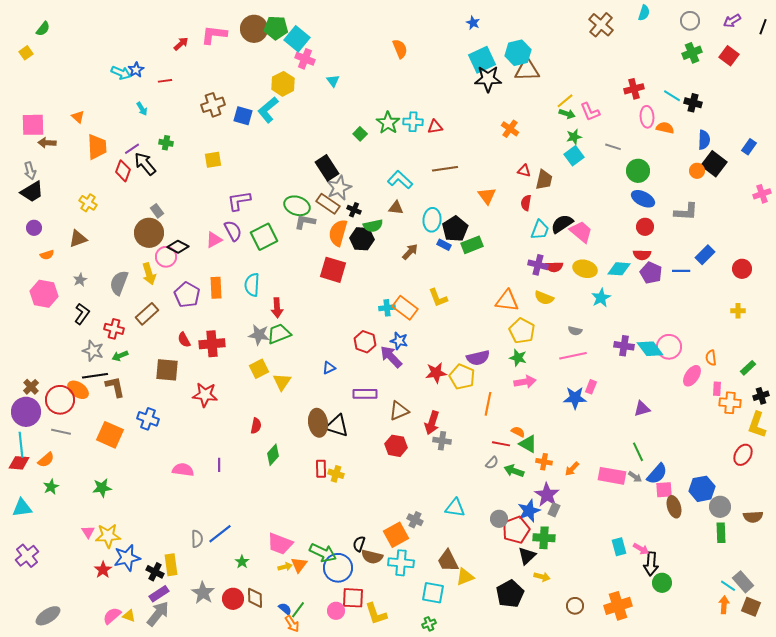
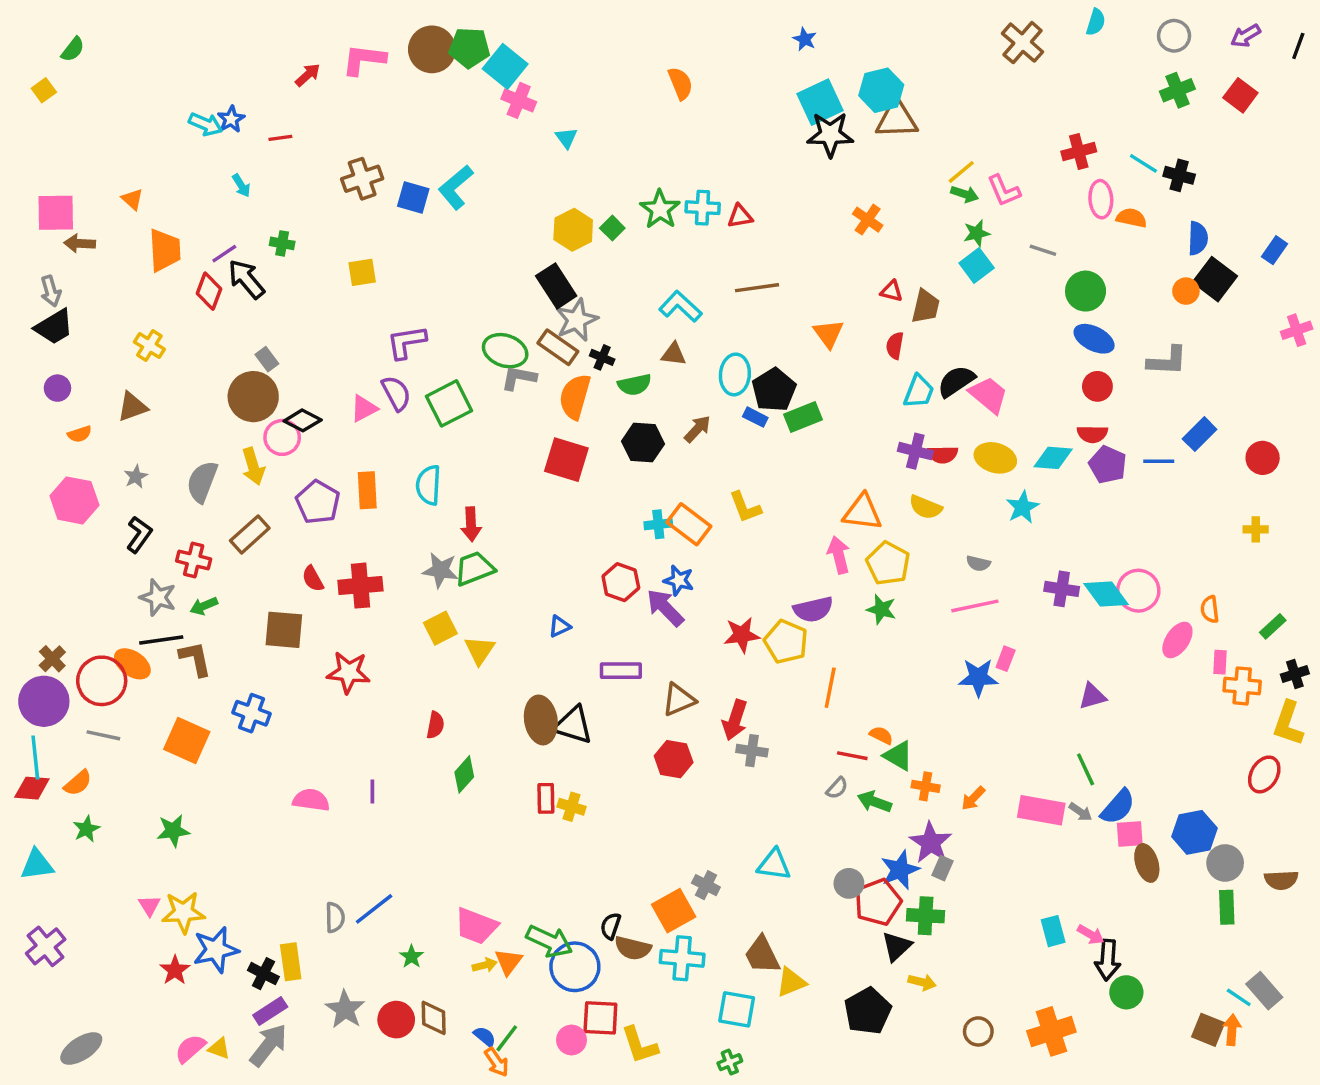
yellow hexagon: (283, 84) -> (573, 230), moved
black hexagon: (362, 239) -> (643, 443), moved
pink arrow: (525, 382) -> (839, 555), moved, turned -95
brown square: (751, 607) -> (1208, 1030), moved

